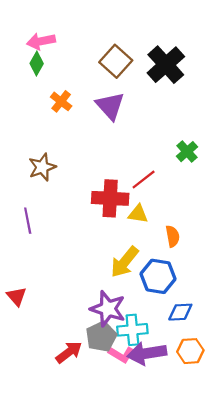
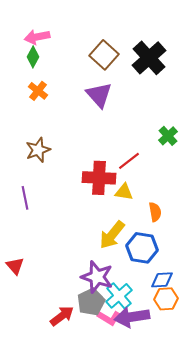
orange cross: (61, 101) -> (38, 91), moved
cyan cross: (132, 330) -> (119, 296), turned -36
orange hexagon: (190, 351) -> (166, 299), moved

